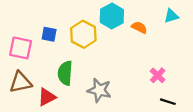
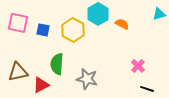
cyan triangle: (171, 16) -> (159, 14), moved
pink square: (21, 48) -> (18, 23), moved

